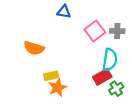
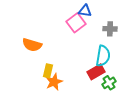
blue triangle: (64, 12) -> (85, 11), moved
pink square: (95, 31) -> (76, 23), moved
yellow rectangle: (51, 76) -> (48, 71), turned -64

